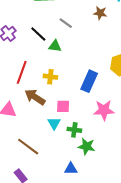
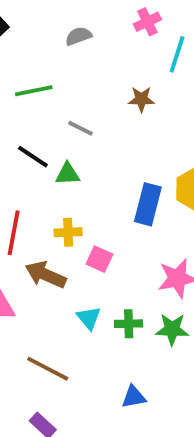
blue rectangle: (89, 81) -> (148, 204), moved
pink square: (63, 106) -> (99, 259), moved, turned 32
green star: (87, 146) -> (172, 329), moved

